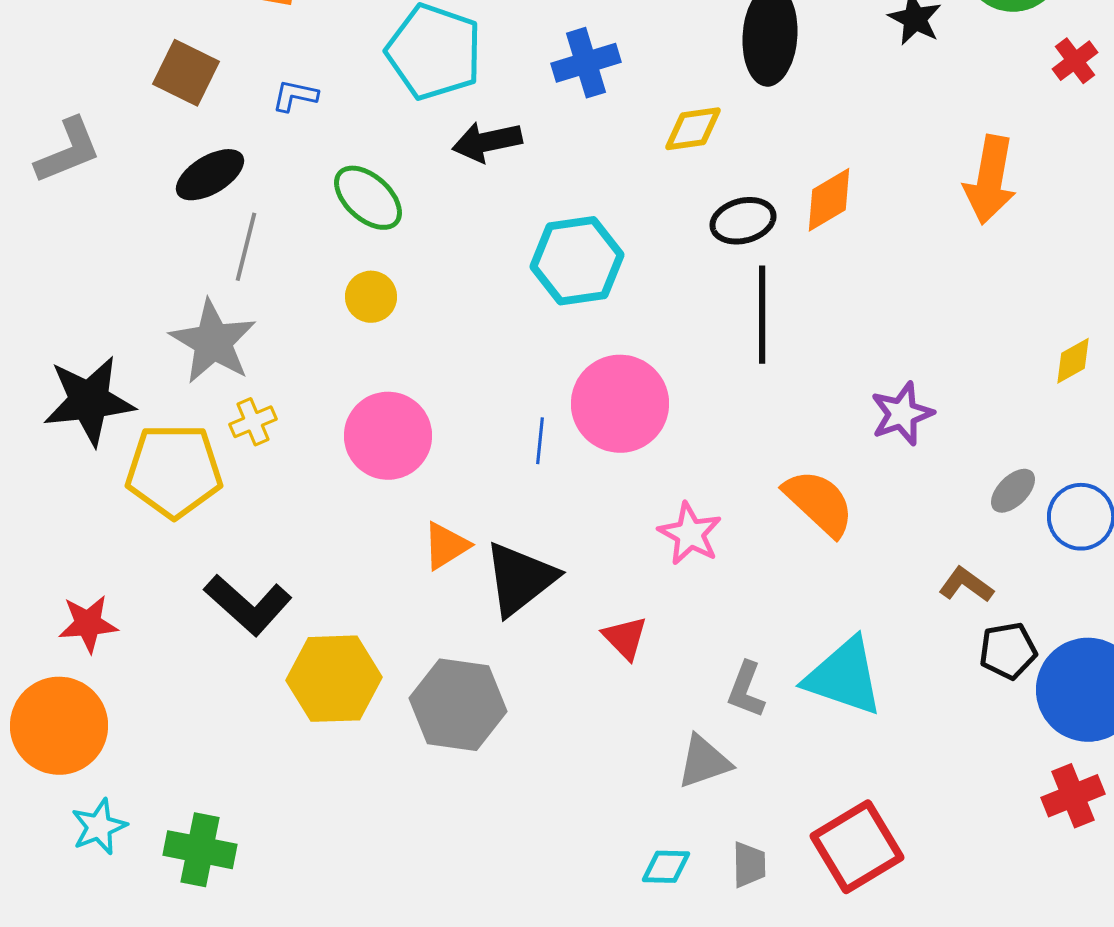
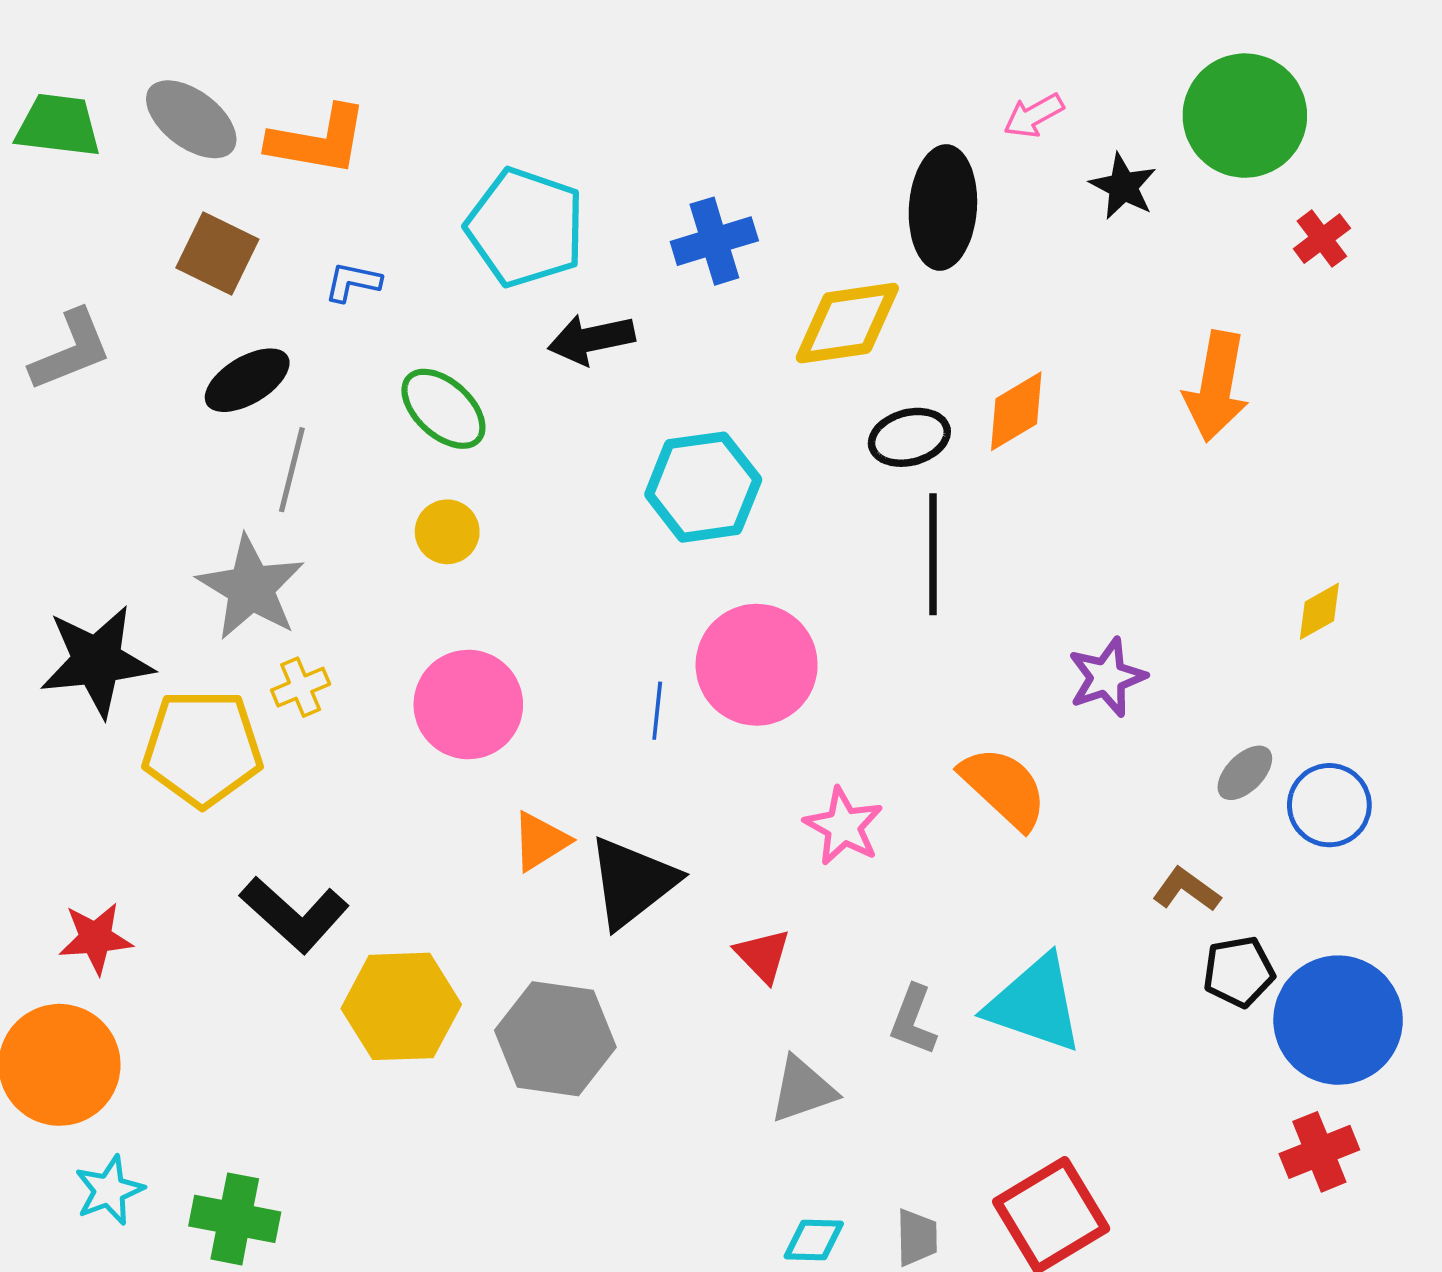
yellow diamond: (693, 129) -> (847, 323), size x1.5
gray triangle: (704, 762) -> (803, 1090), moved

